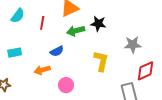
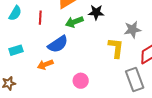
blue semicircle: (57, 51) -> (58, 44), size x1.5
yellow L-shape: (101, 61) -> (116, 48), moved
pink circle: (66, 85) -> (81, 81), moved

